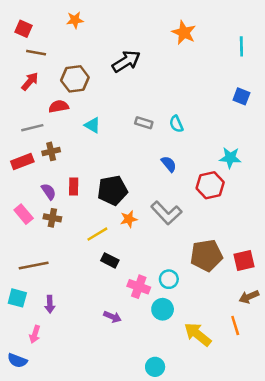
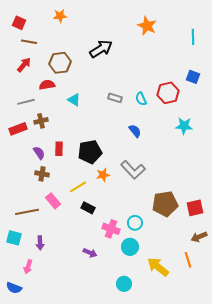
red hexagon: (210, 185) -> (168, 93), moved
pink rectangle: (24, 214) -> (53, 201), moved
cyan circle: (155, 367) -> (124, 284), moved

